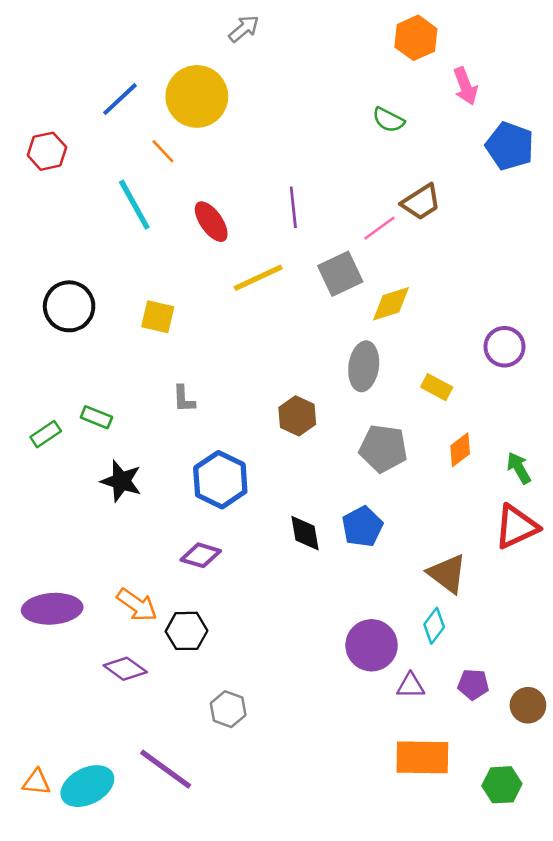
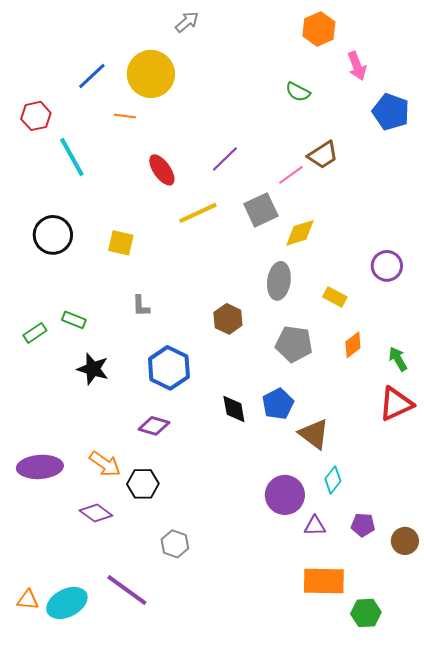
orange line: (163, 151) -> (125, 116), turned -40
cyan line: (134, 205) -> (72, 157), moved
purple line: (293, 207) -> (225, 159), turned 52
brown triangle: (447, 574) -> (314, 434), moved
green hexagon: (502, 785) -> (366, 613), moved

